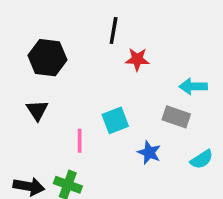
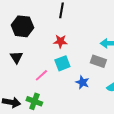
red star: (137, 59) -> (60, 41), moved
pink line: (80, 141) -> (41, 75), turned 48

